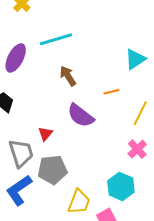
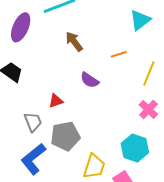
purple semicircle: (81, 116) -> (90, 80), size x0.7
red triangle: (45, 134) -> (56, 101), turned 35
gray trapezoid: (21, 153) -> (33, 122), size x0.7

